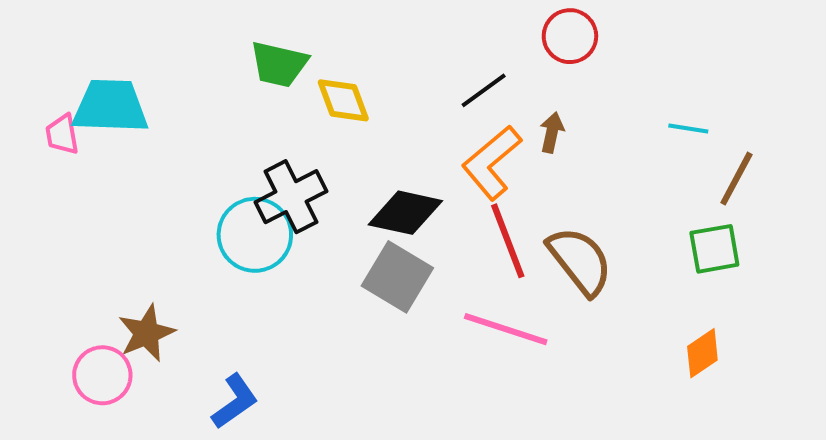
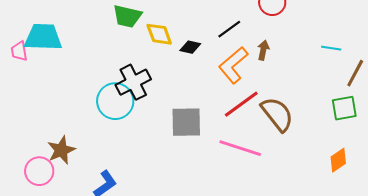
black diamond: (405, 213) -> (190, 47), moved, size x0.6
red line: (508, 241) -> (241, 104), turned 75
gray square: (397, 277) -> (186, 122), turned -32

